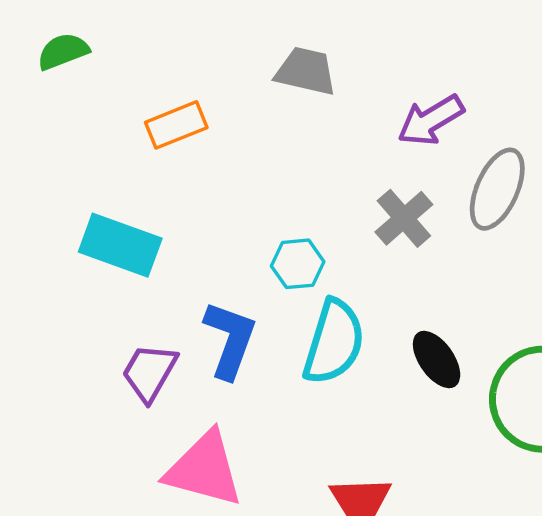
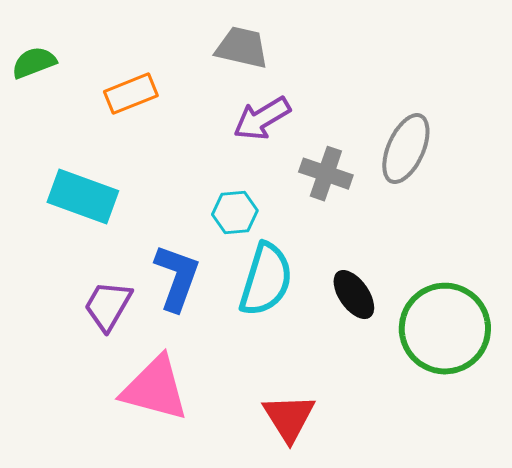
green semicircle: (63, 51) -> (34, 63), moved
purple arrow: (431, 120) -> (262, 119), moved
gray cross: (404, 218) -> (326, 174), turned -30

